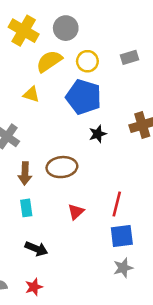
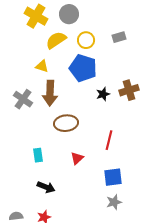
black star: (98, 134) -> (103, 94), moved
brown arrow: (25, 173) -> (50, 93), moved, size x1.4
red line: (117, 204) -> (109, 140), moved

